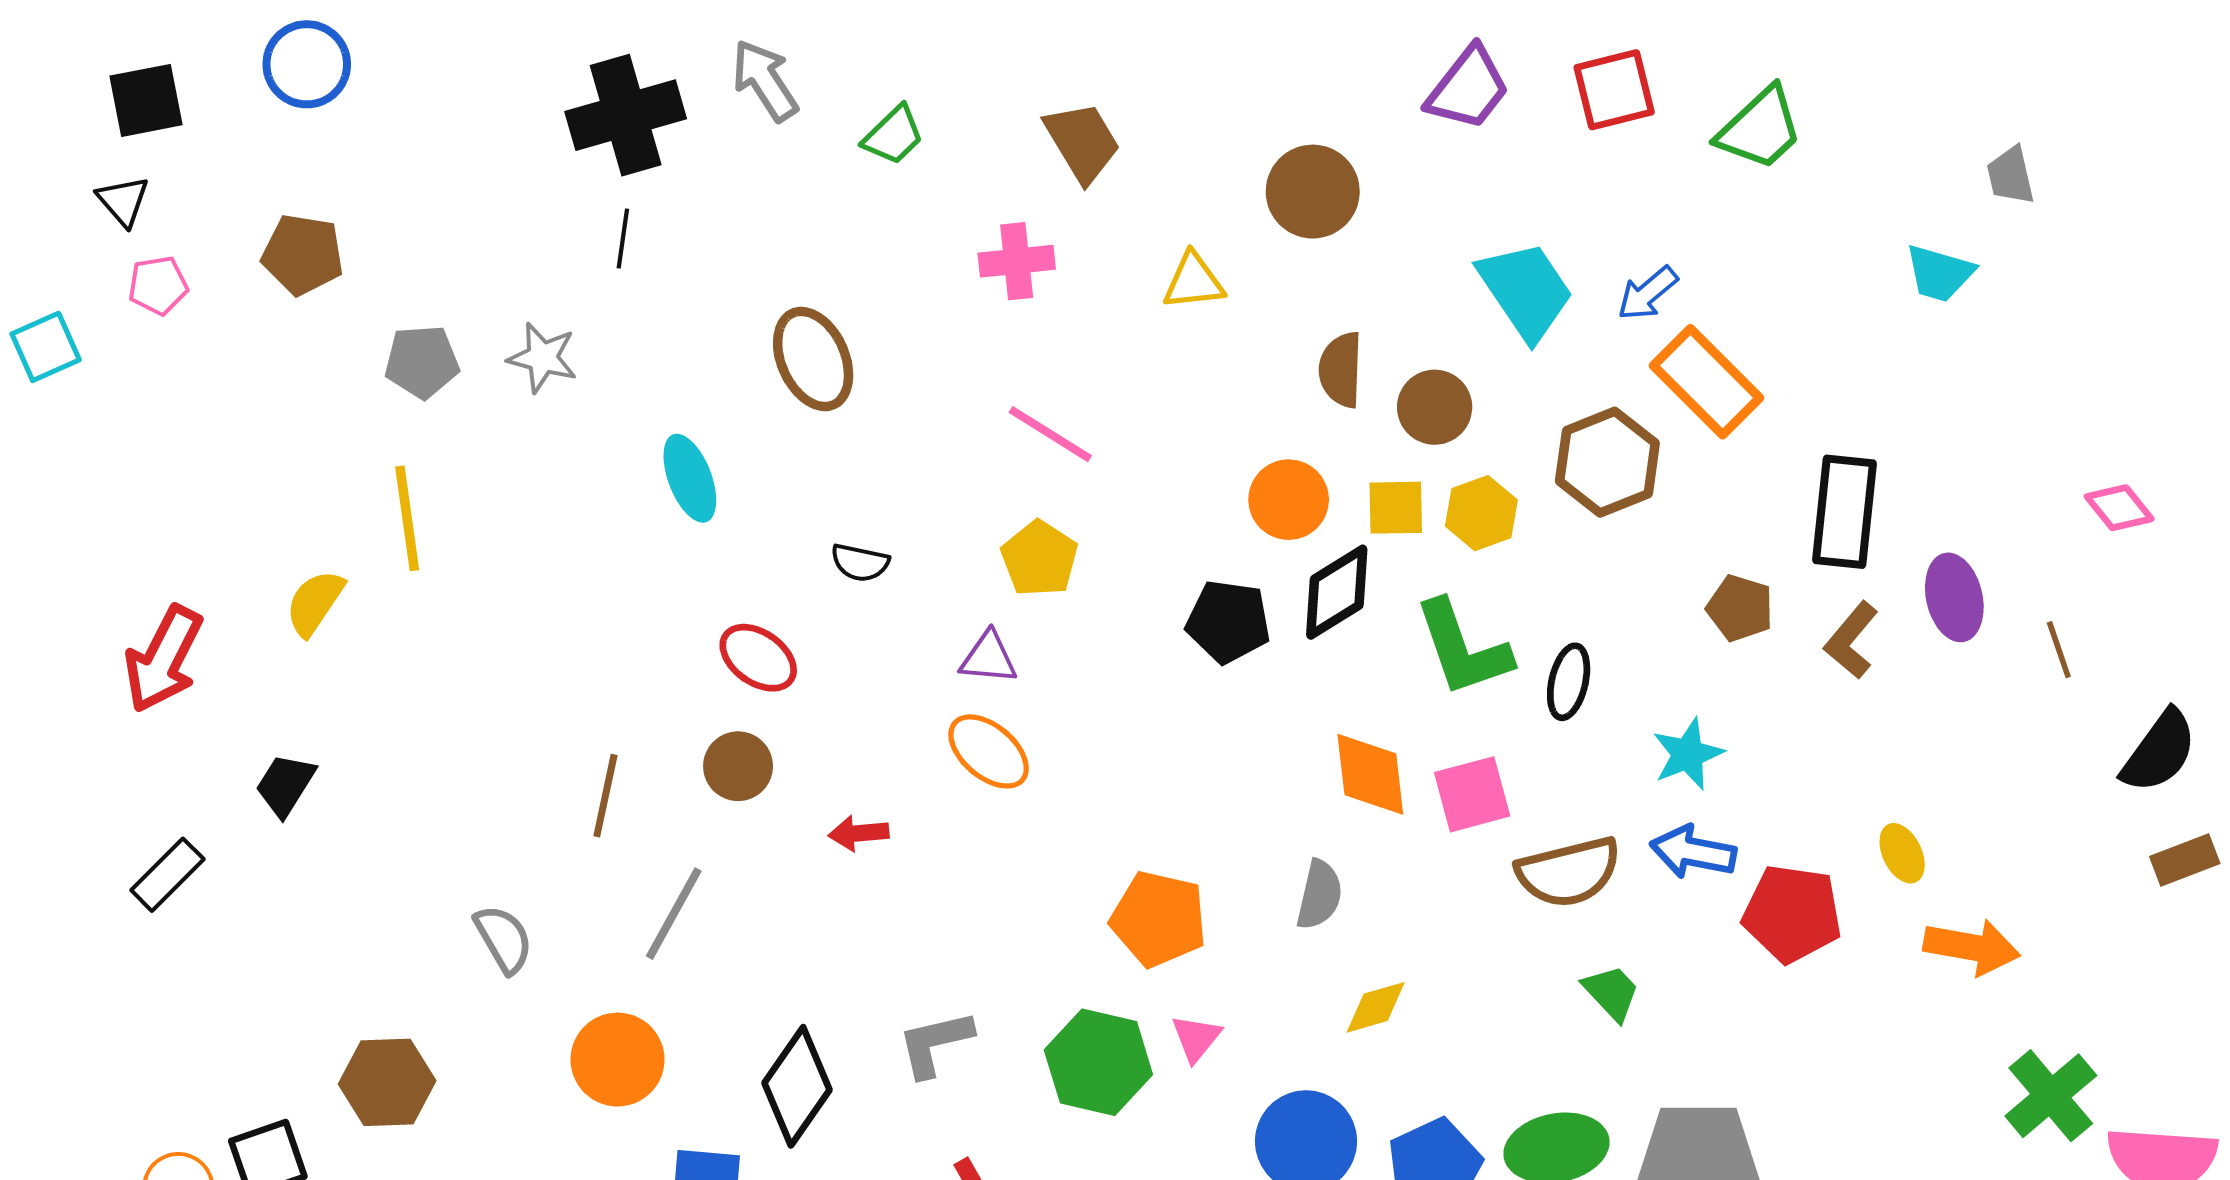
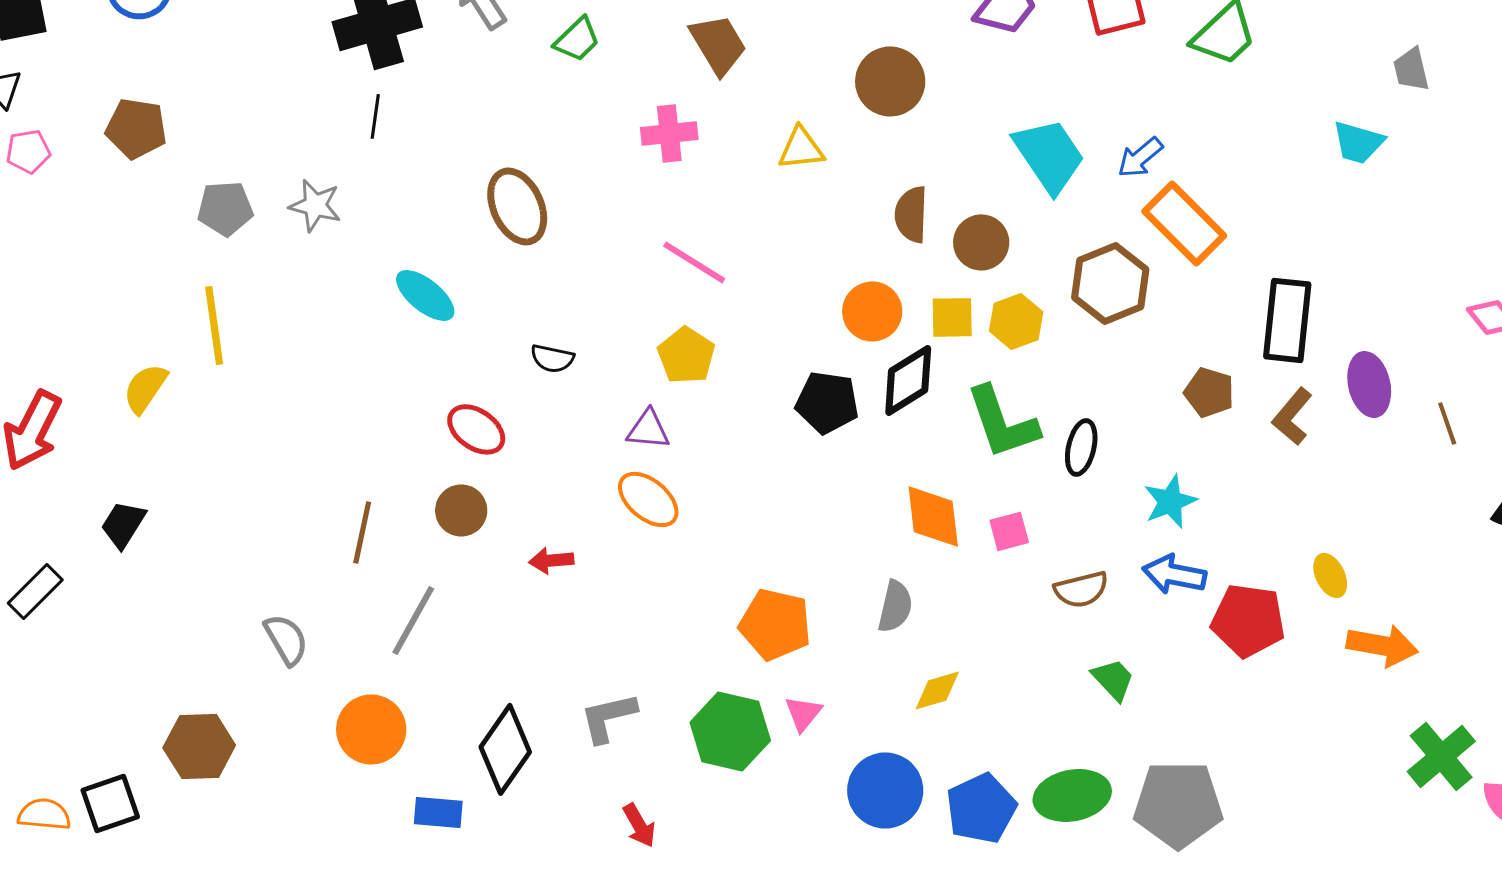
cyan ellipse: (690, 478) -> (425, 295), turned -30
pink square: (1472, 794) -> (1009, 531), size x0.7
brown semicircle: (1569, 872) -> (1081, 589), size x0.7

